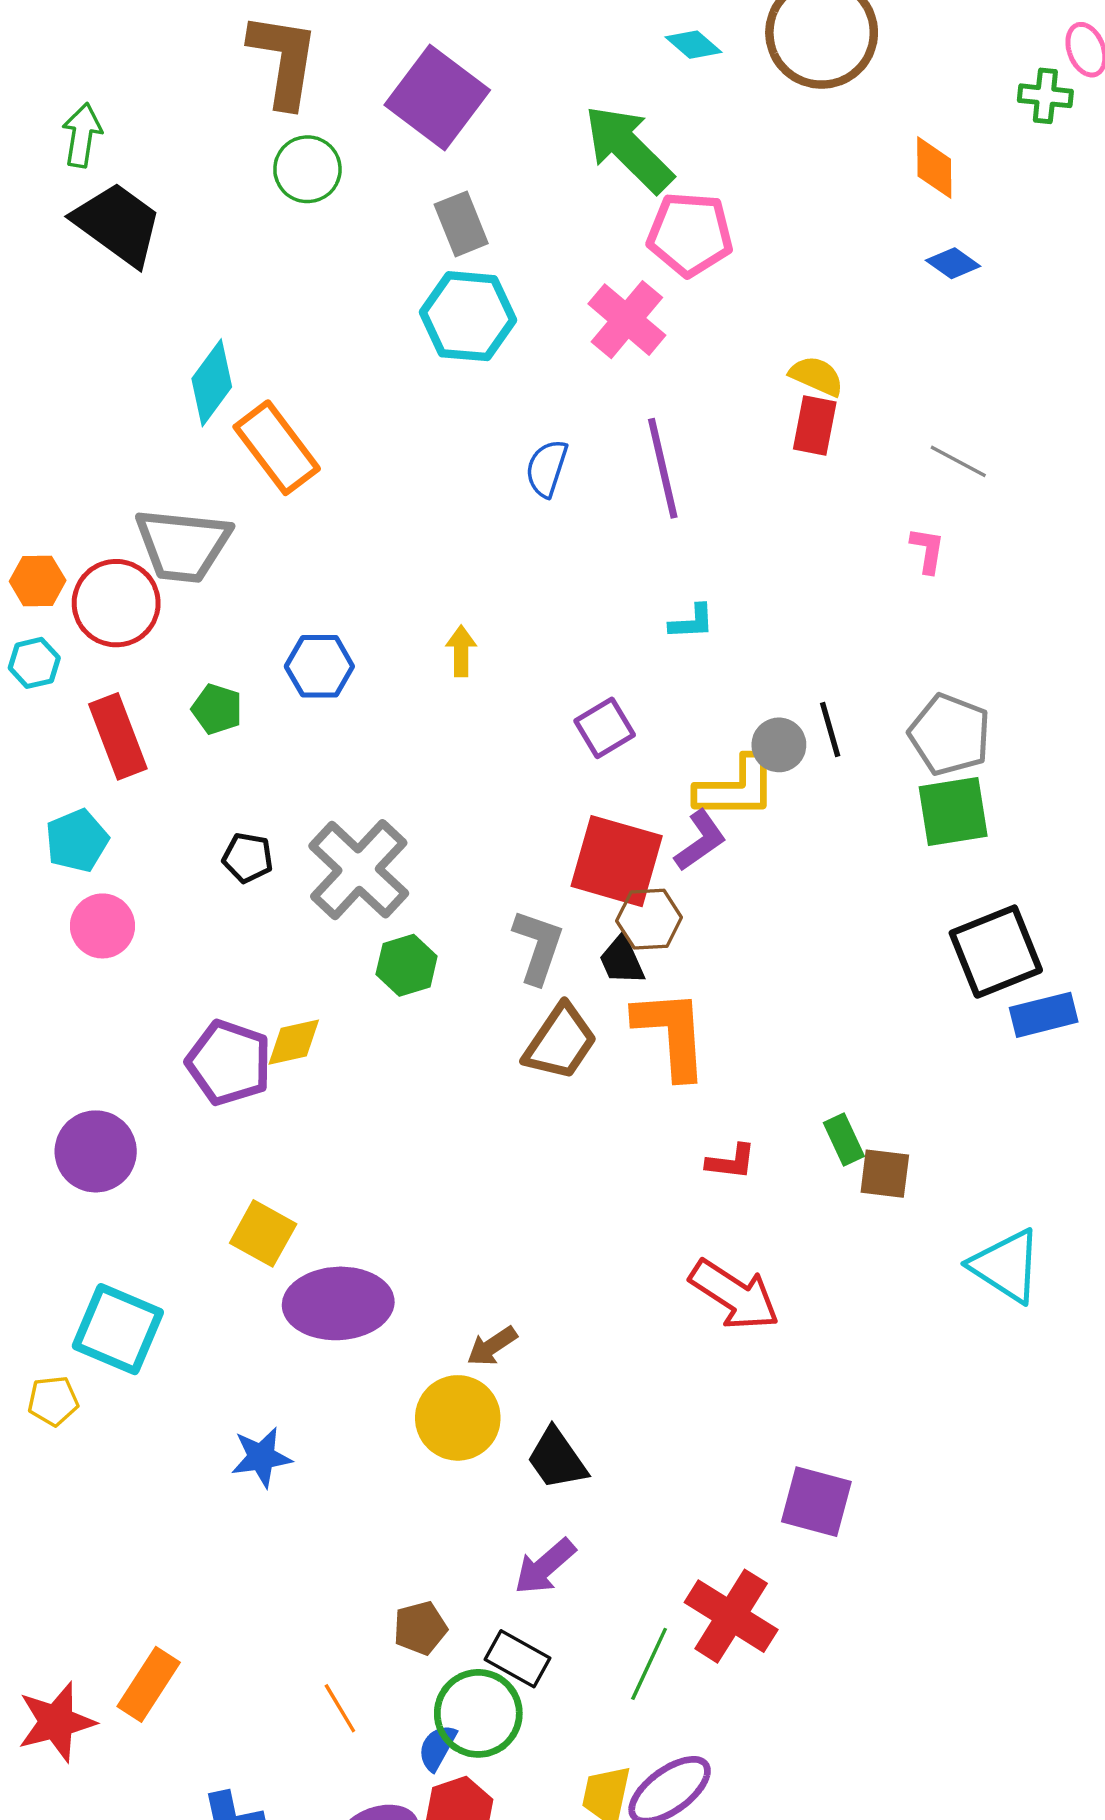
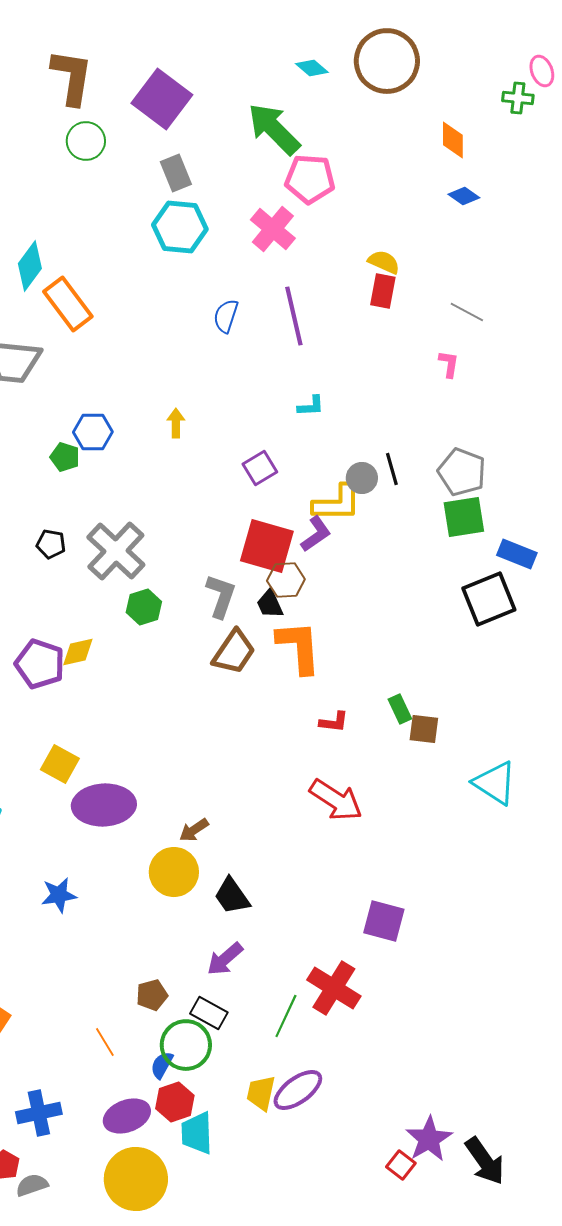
green pentagon: (217, 709) -> (65, 457), moved
blue rectangle: (1044, 1015) -> (517, 554), moved, turned 36

